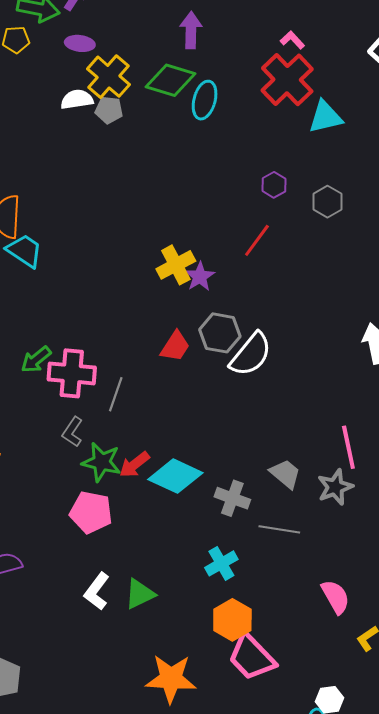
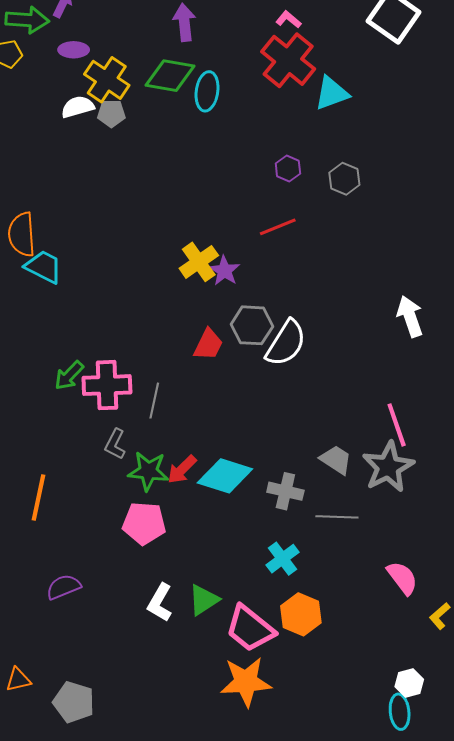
red line: (257, 240) -> (278, 227), turned 39
gray star: (335, 487) -> (388, 467), size x1.4
pink trapezoid: (252, 657) -> (250, 629), moved

